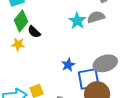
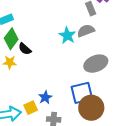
gray ellipse: (105, 63) -> (96, 64), moved
blue star: (68, 65) -> (45, 97), moved

